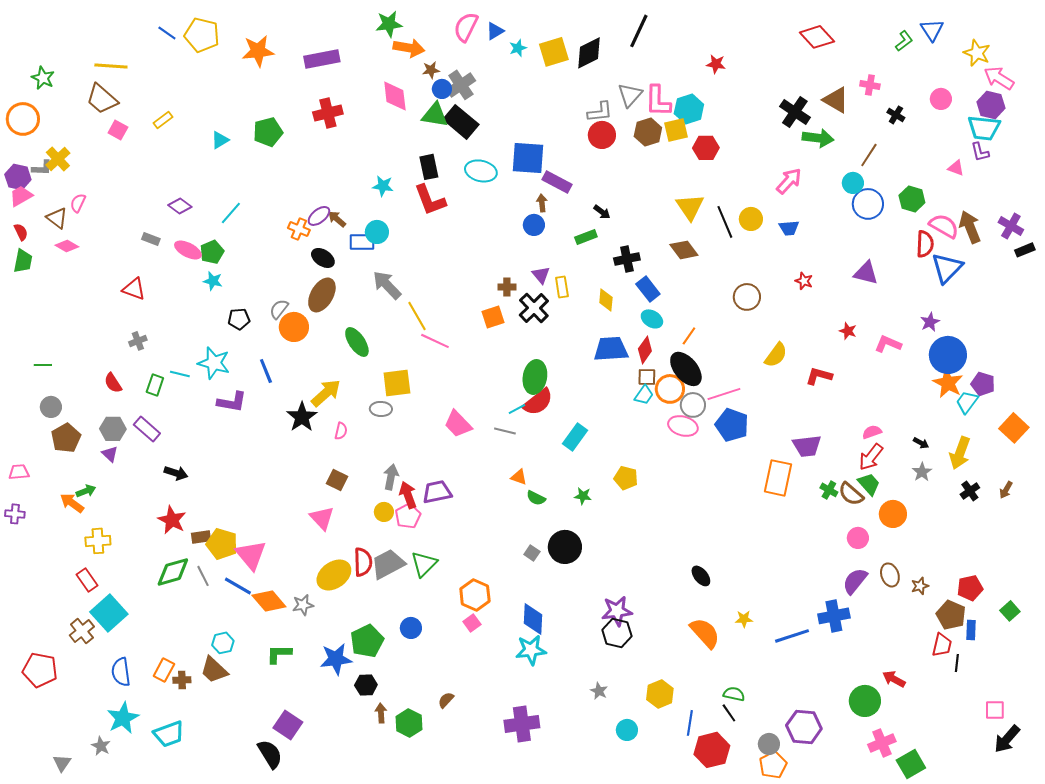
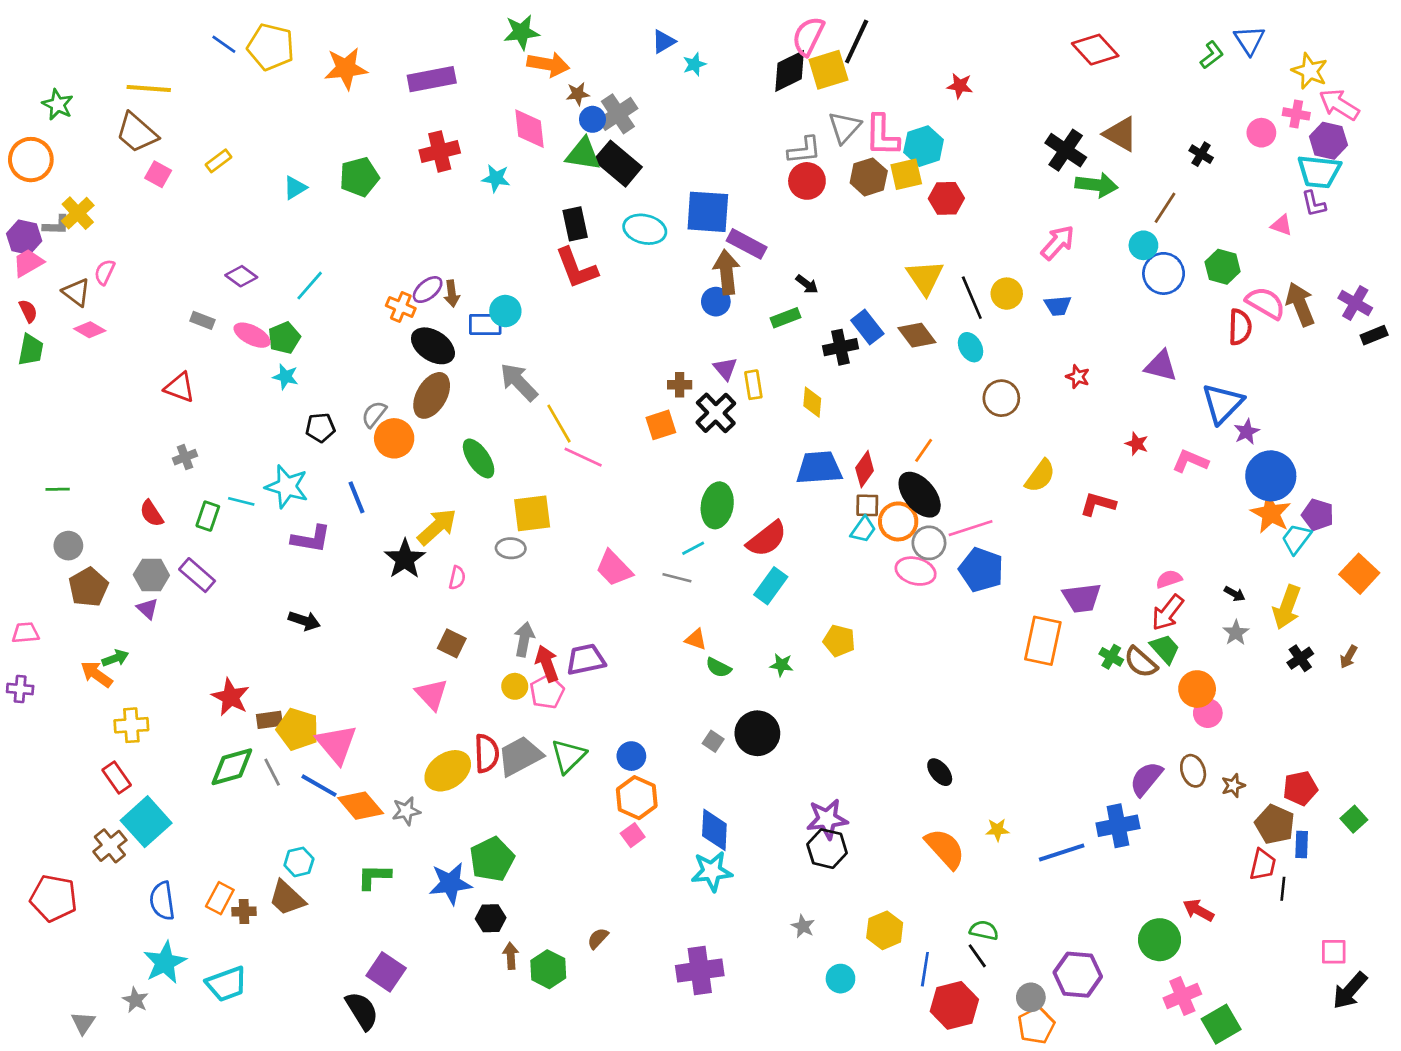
pink semicircle: (466, 27) -> (808, 36), moved
yellow square: (554, 52) -> (828, 70), moved
pink cross: (870, 85) -> (1296, 114), moved
cyan star: (383, 186) -> (496, 178), moved
brown arrow: (542, 203) -> (727, 272), size x1.8
brown arrow: (337, 219) -> (452, 294), turned -138
black ellipse: (323, 258) -> (433, 346), size x1.4
blue triangle: (947, 268) -> (1223, 403), moved
blue rectangle: (648, 289) -> (867, 327), moved
cyan ellipse: (652, 319) -> (971, 347), moved, turned 30
red semicircle: (538, 402) -> (767, 539), moved
black arrow: (176, 473) -> (304, 621), moved
pink circle: (858, 538) -> (1208, 713), moved
blue circle: (411, 628) -> (631, 756), moved

